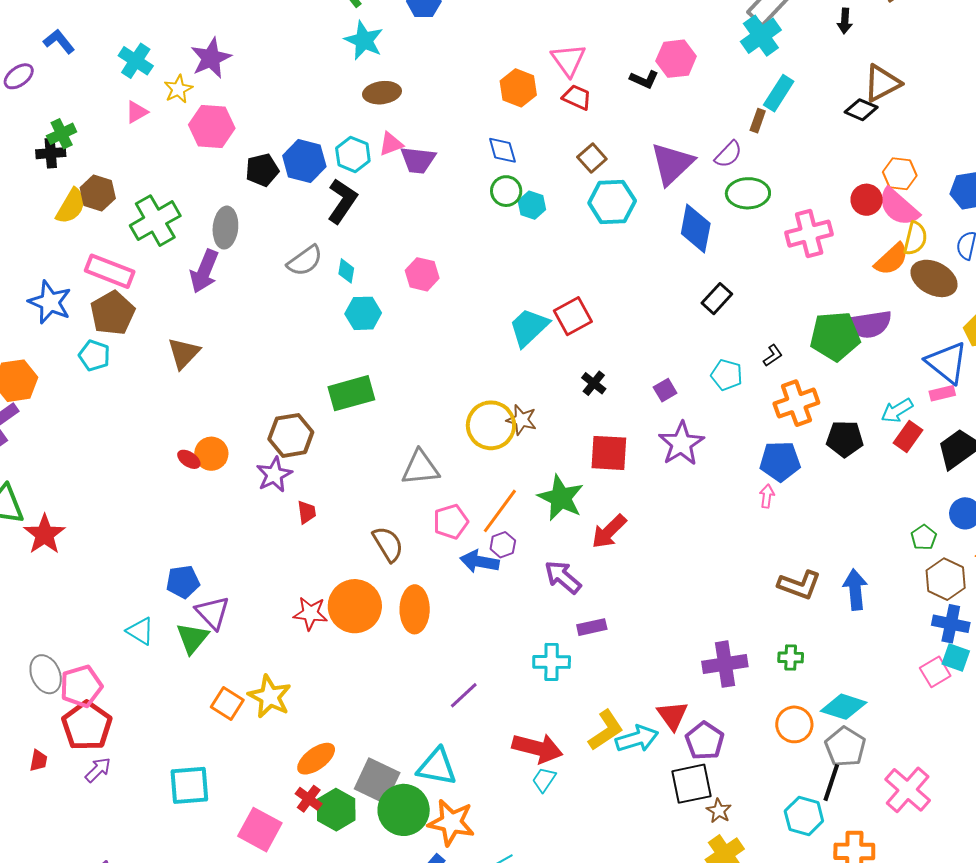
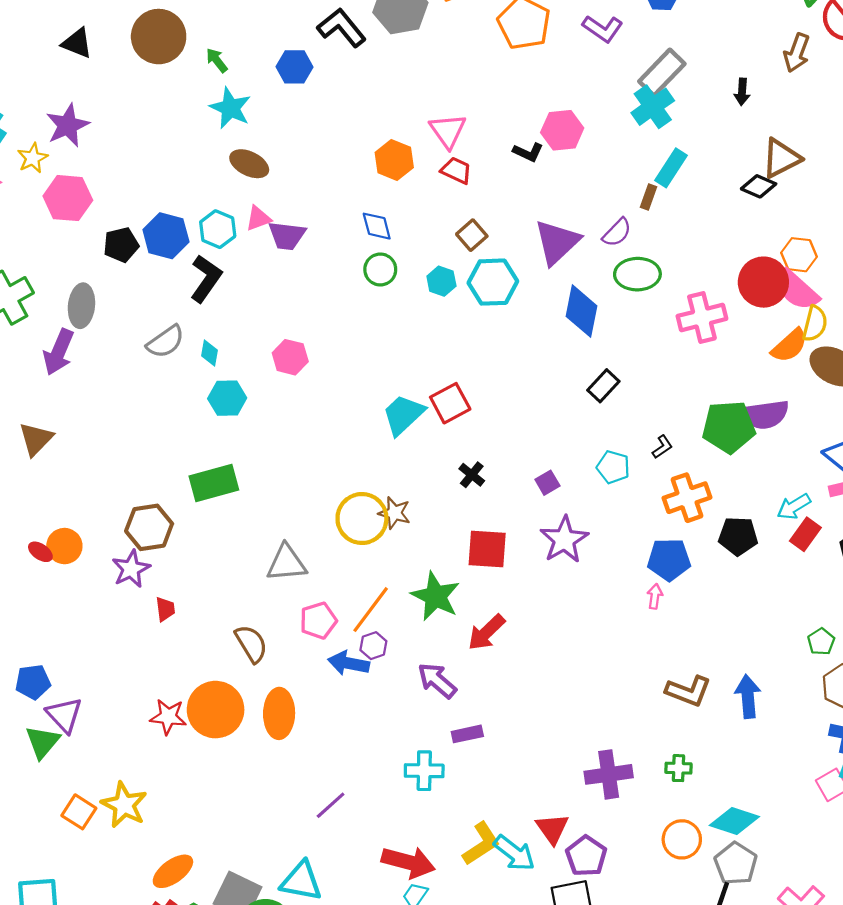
brown ellipse: (382, 93) -> (249, 164), turned 33
red circle: (867, 200) -> (763, 282), size x1.5
cyan hexagon: (532, 205) -> (441, 281), moved
cyan arrow: (637, 739) -> (514, 853), turned 54

